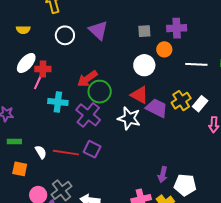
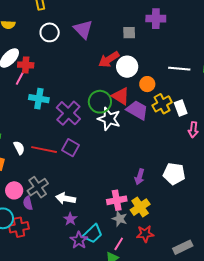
purple cross: (177, 28) -> (156, 19), moved
orange circle: (164, 49) -> (147, 84), moved
red arrow: (87, 79) -> (109, 59), moved
green circle: (100, 92) -> (100, 102), moved
white rectangle: (200, 104) -> (181, 108), turned -63
white pentagon: (185, 185) -> (174, 174), moved

